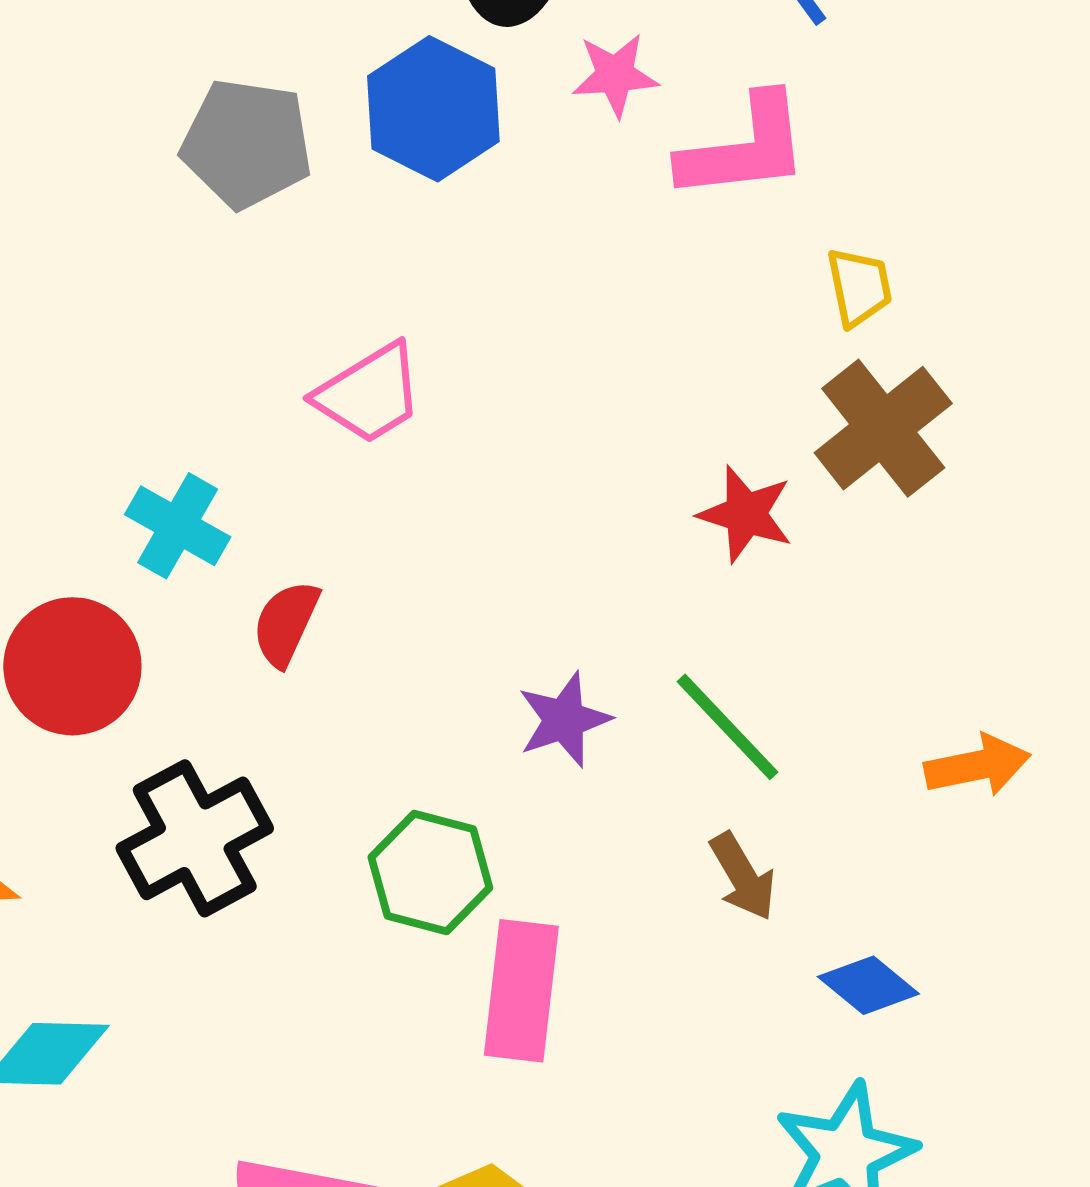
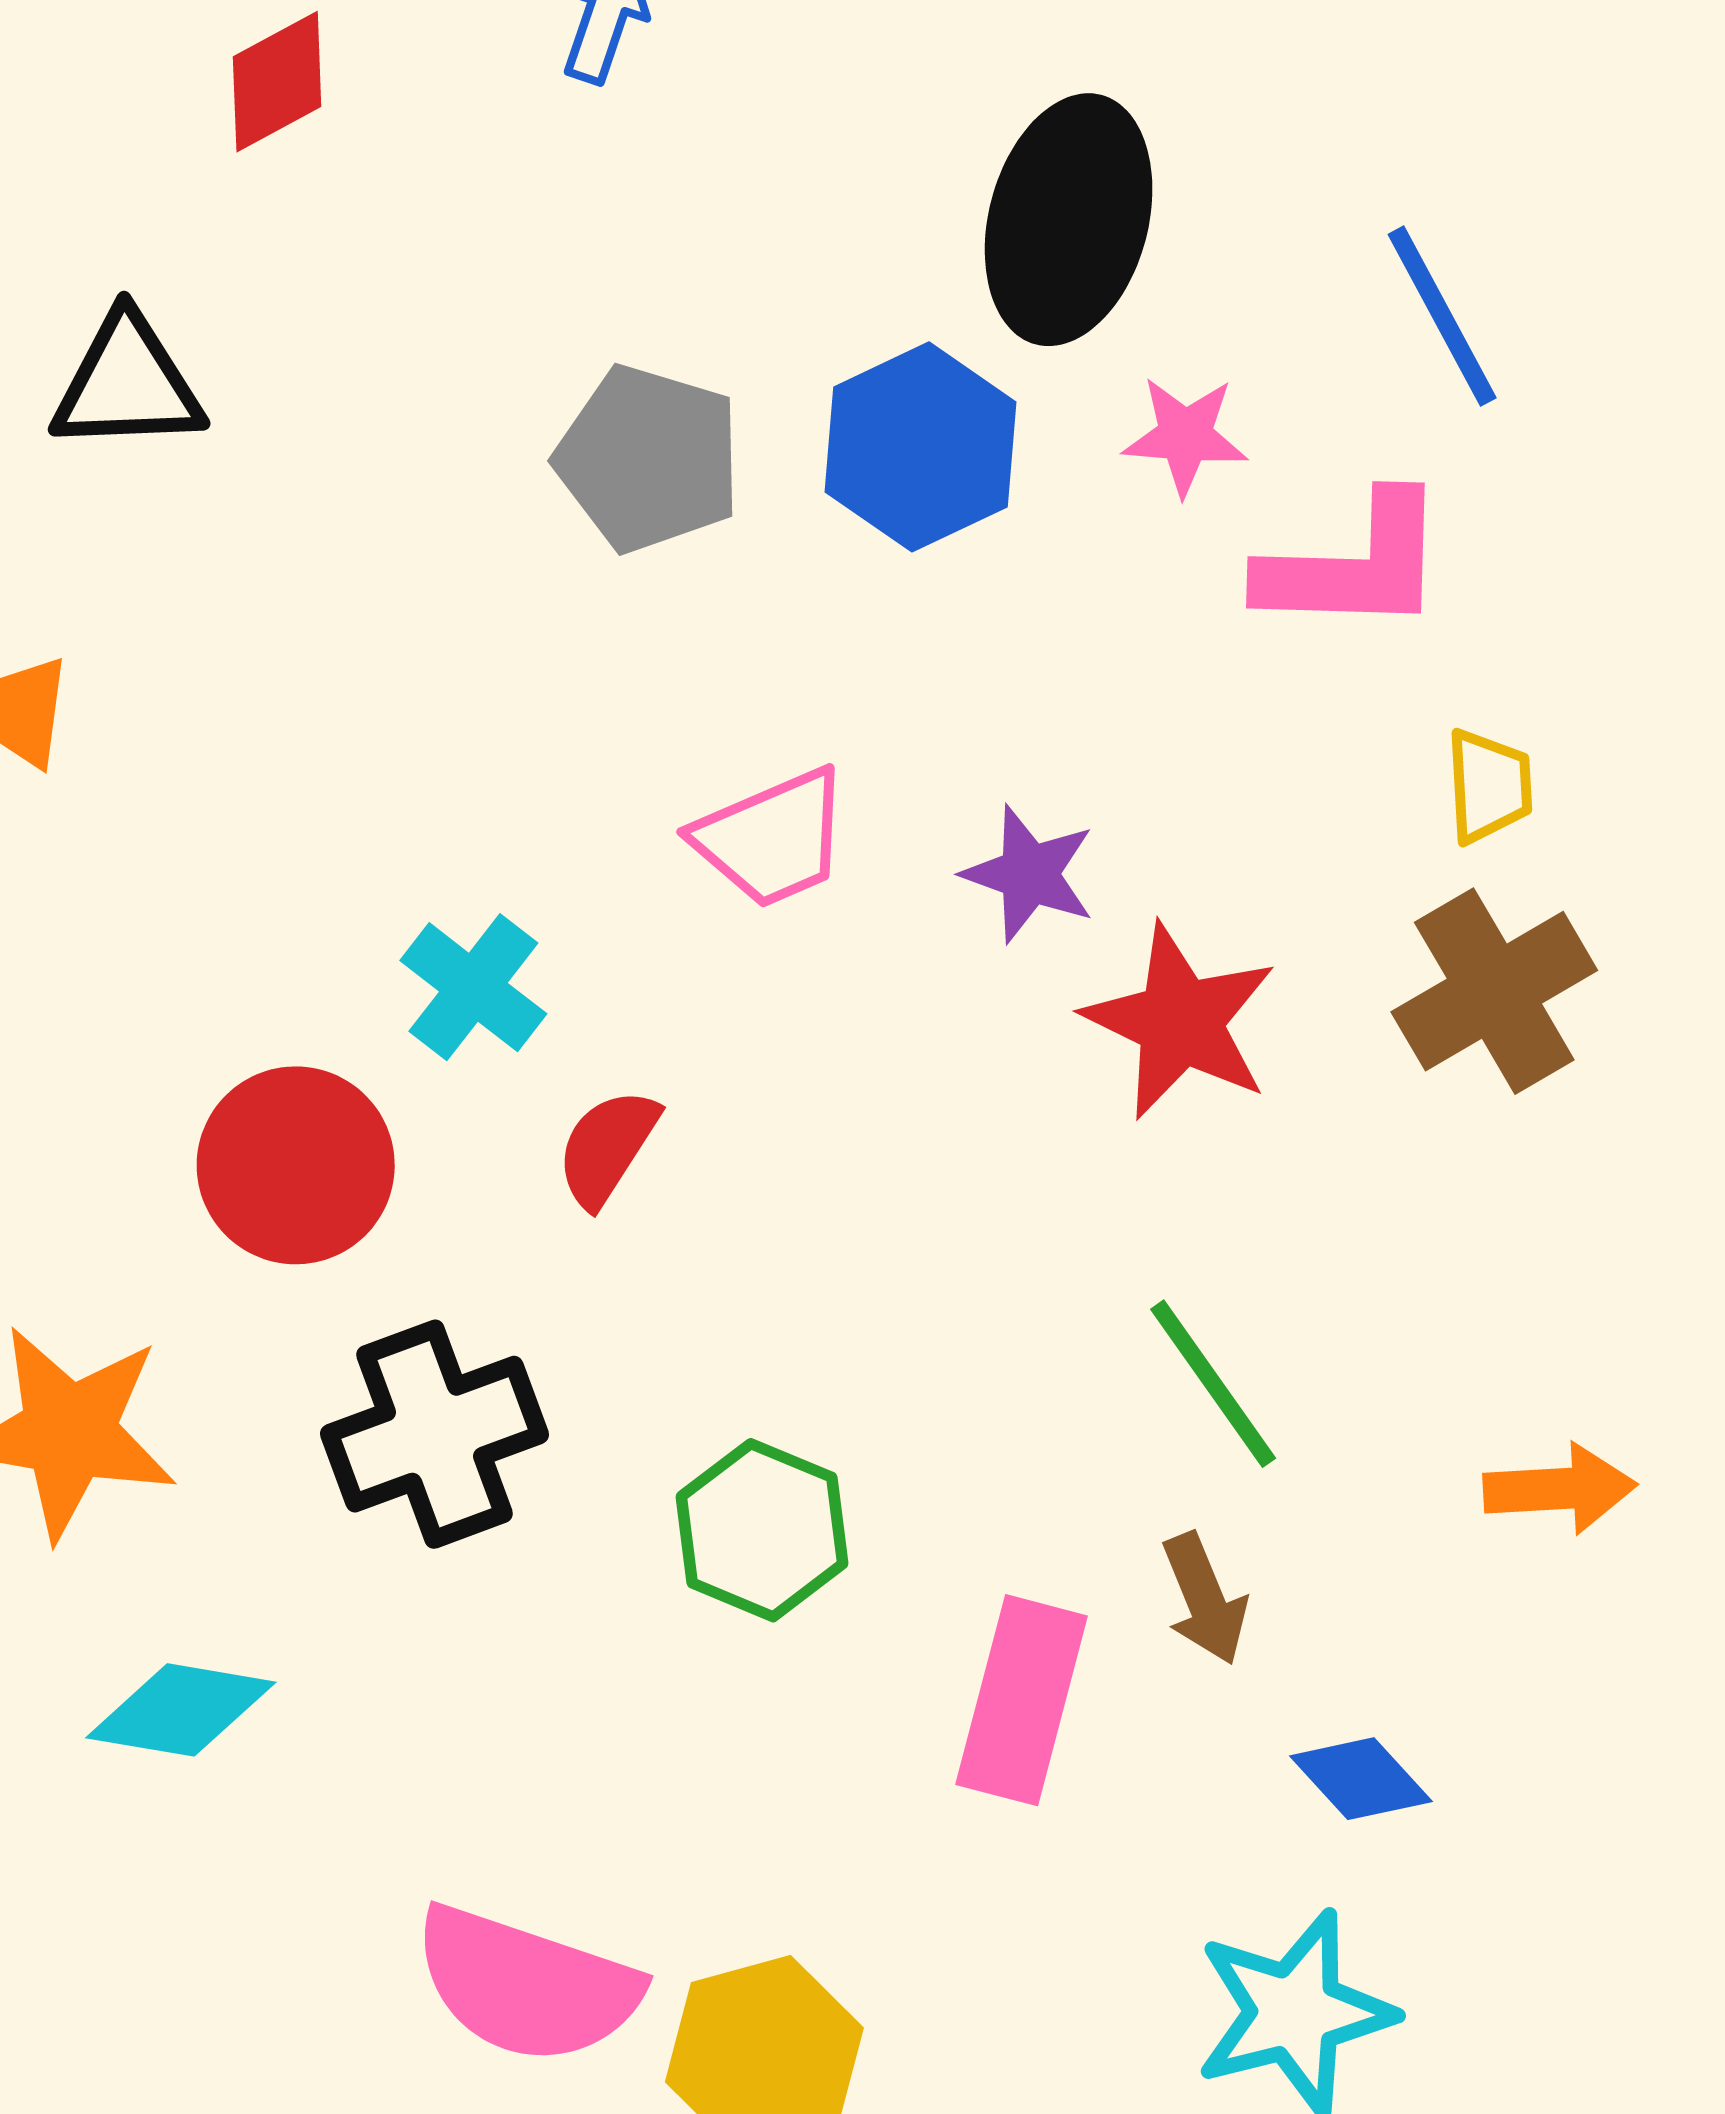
red star: (746, 514) -> (1180, 1022), moved, size x1.4
purple star: (564, 720) -> (1029, 874), moved, turned 30
pink rectangle: (521, 991) -> (1022, 1700), moved

